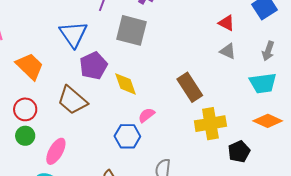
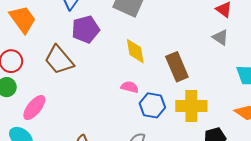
yellow diamond: (126, 84) -> (135, 51), moved
pink semicircle: (146, 115) -> (130, 87), turned 42
blue hexagon: (127, 136) -> (152, 105), moved

